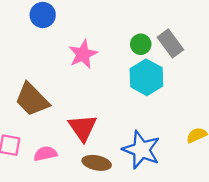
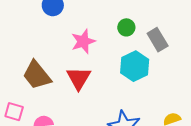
green circle: (141, 44) -> (126, 27), moved
red triangle: (83, 128) -> (79, 78), moved

